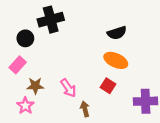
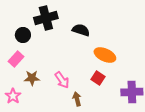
black semicircle: (117, 33) -> (81, 30), moved, turned -144
pink star: (25, 106) -> (13, 96), moved

